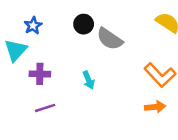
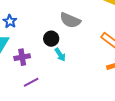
black circle: (84, 24) -> (51, 39), moved

